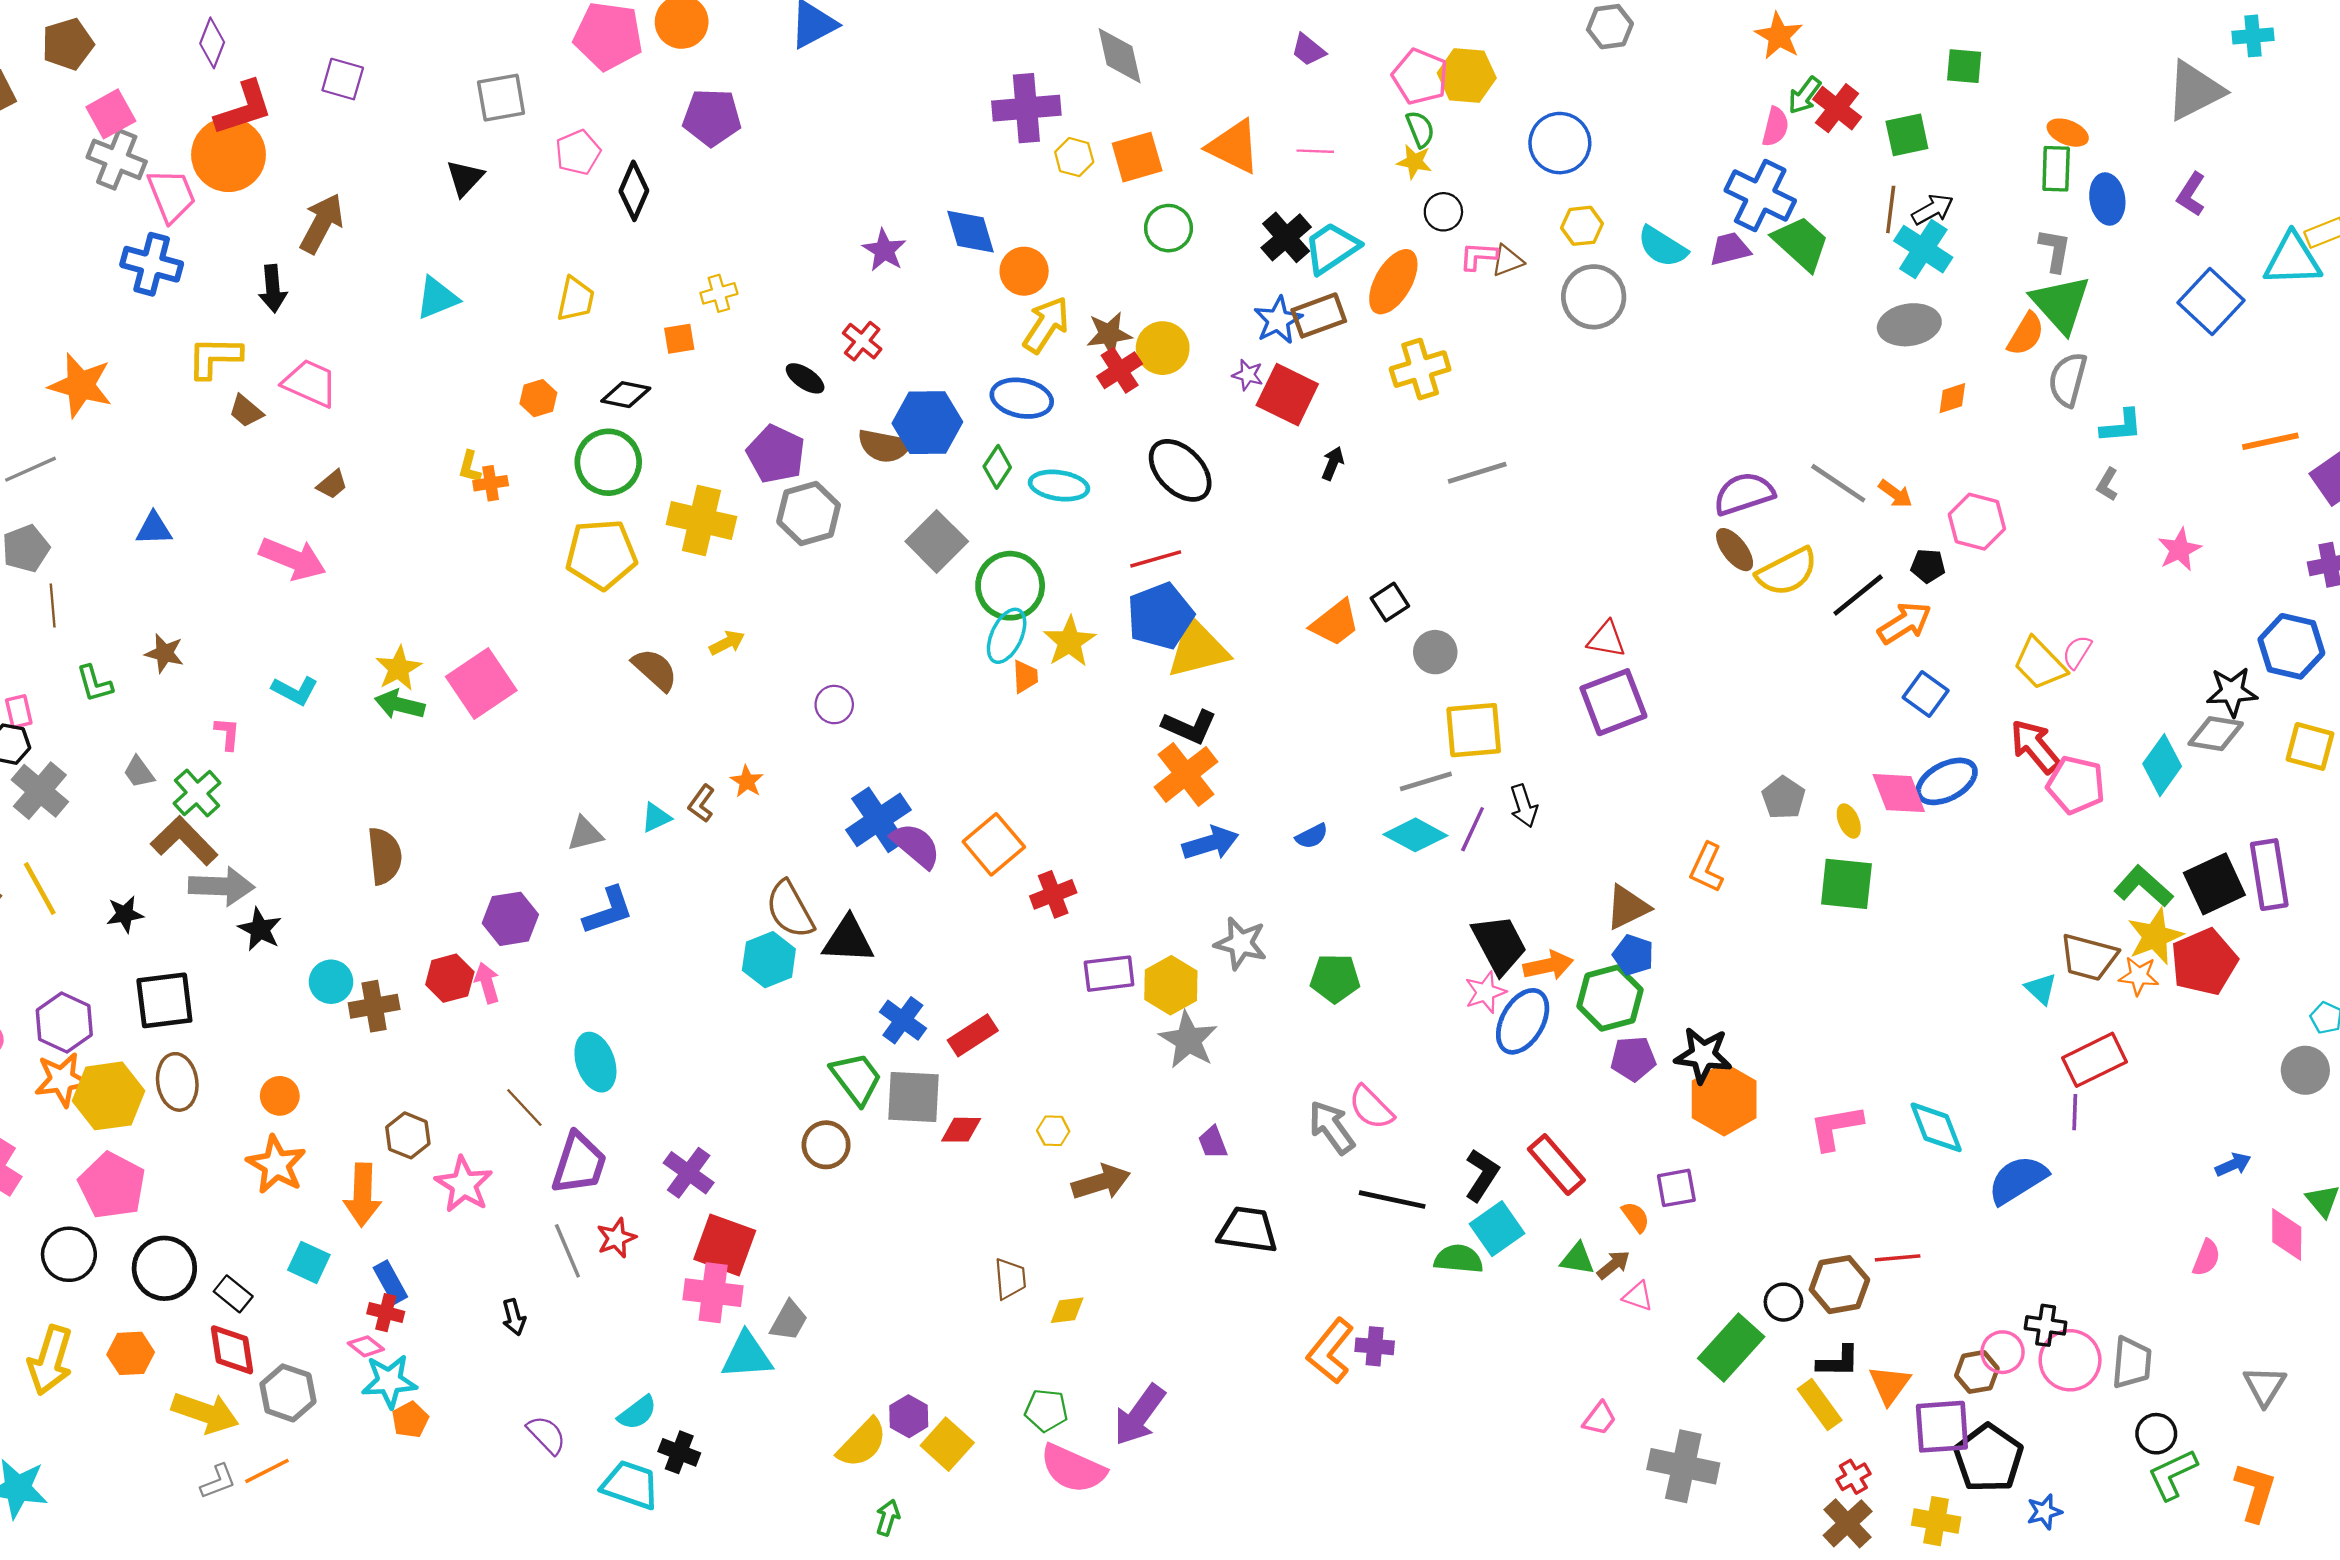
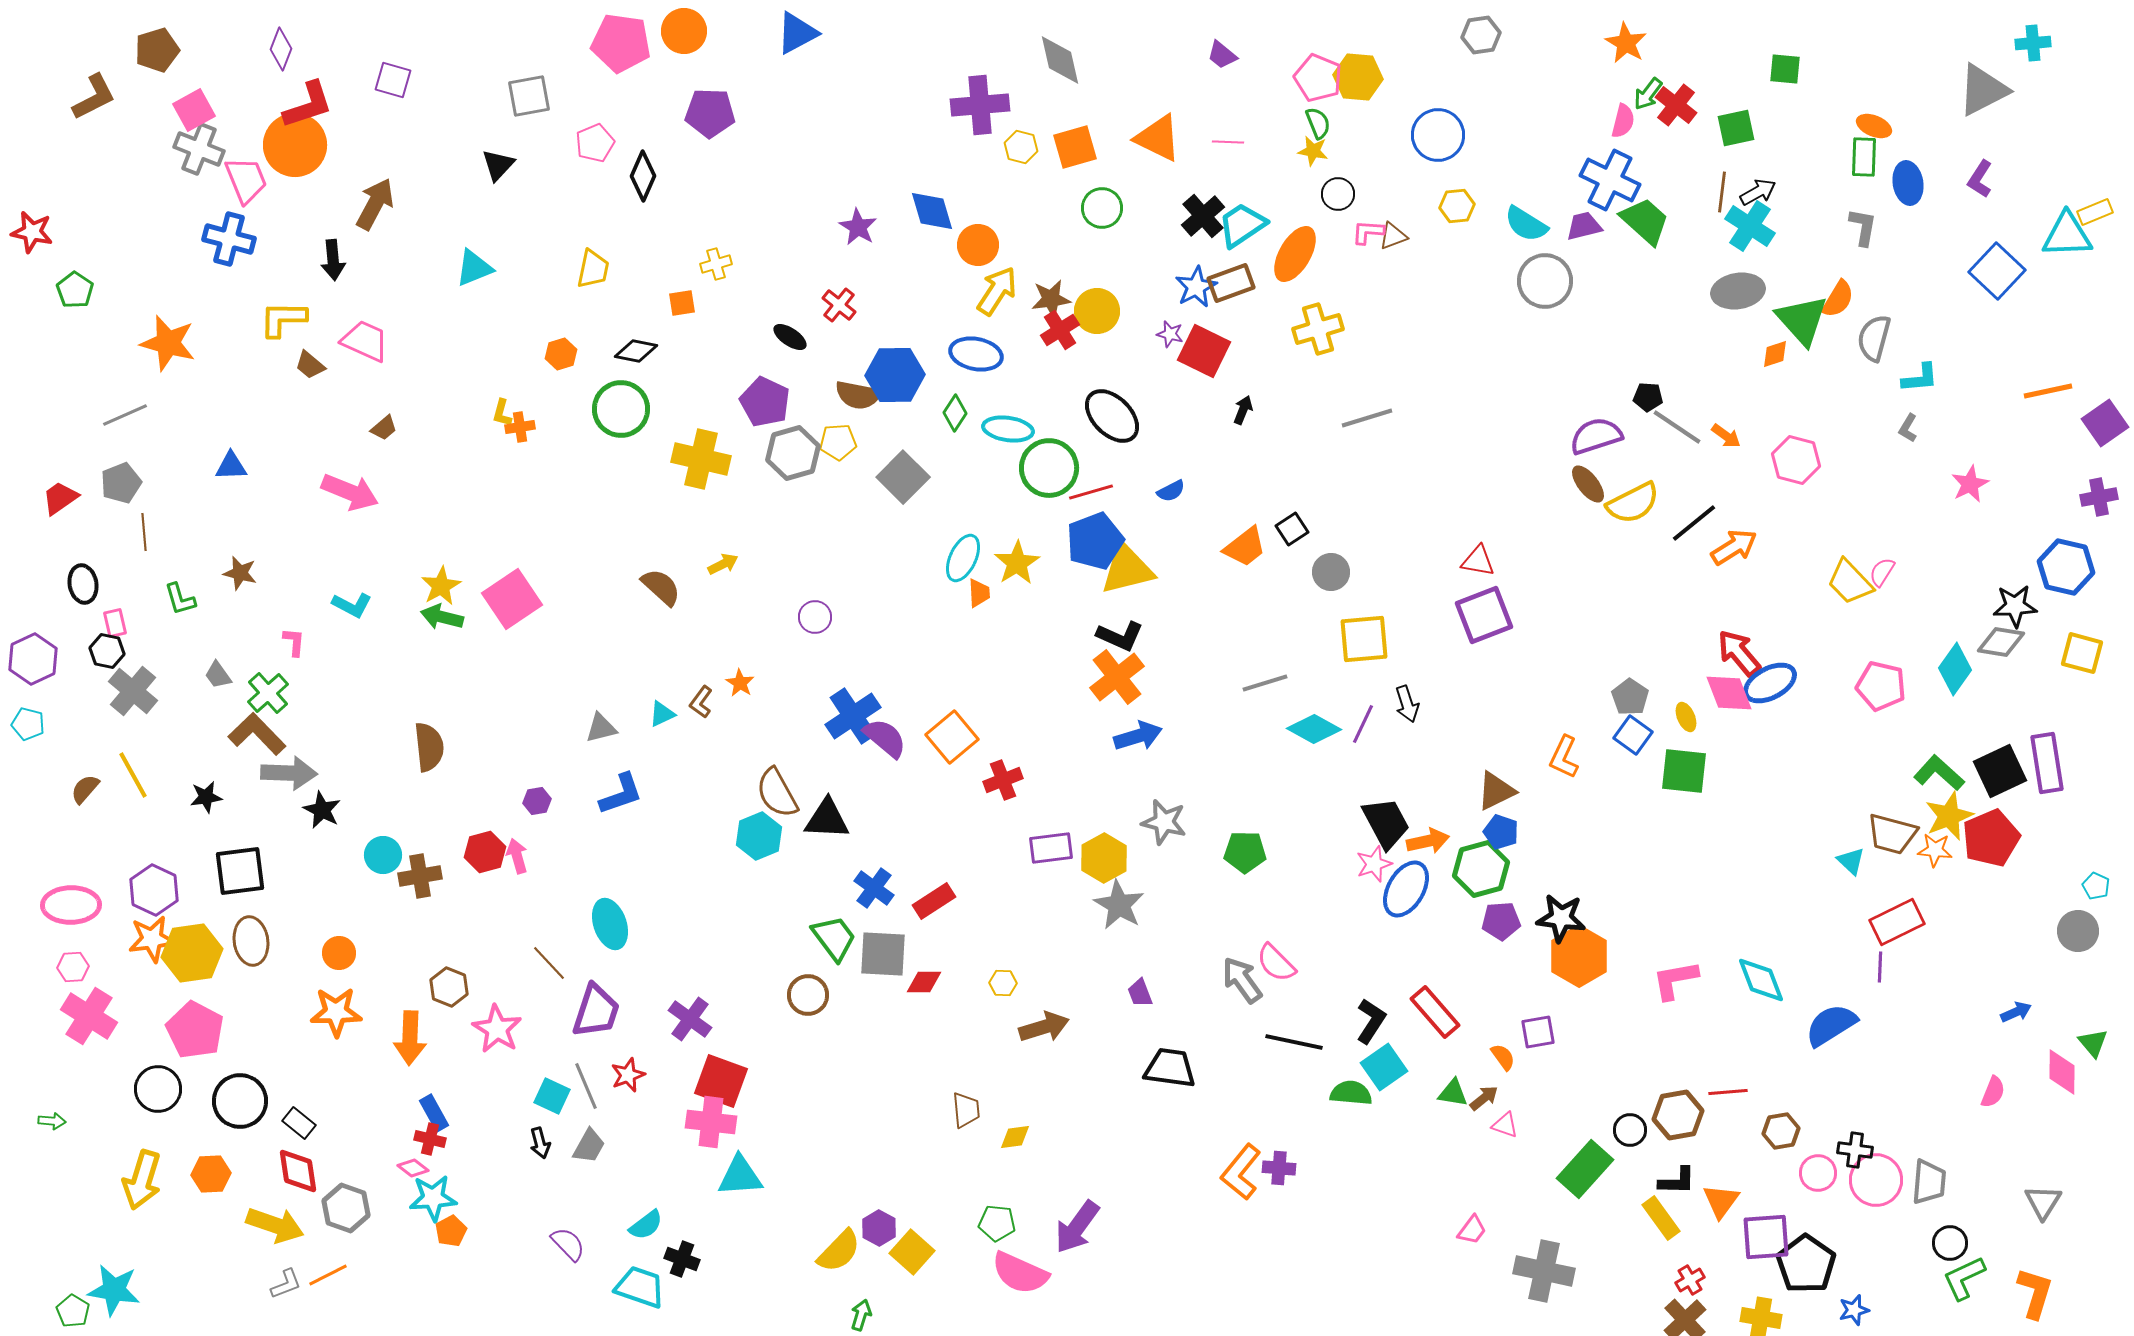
gray circle: (1594, 297) -> (1545, 281), moved
green triangle: (2061, 304) -> (1802, 320), moved
yellow pentagon: (601, 554) -> (838, 442), moved, size x0.6
black pentagon: (1928, 566) -> (1648, 397), moved
green circle: (1010, 586) -> (1049, 468), moved
blue square: (1926, 694) -> (1633, 735), moved
red arrow: (2035, 746) -> (1739, 653), moved
gray line: (1426, 781) -> (1265, 683), moved
blue semicircle: (1312, 836) -> (1171, 491), moved
purple hexagon: (510, 919) -> (537, 801), size x0.6
orange star: (276, 1165) -> (336, 1012), turned -30
cyan square: (309, 1262) -> (552, 1096), moved
gray trapezoid: (789, 1321) -> (589, 1146), moved
brown hexagon: (1977, 1372) -> (1781, 1131), moved

